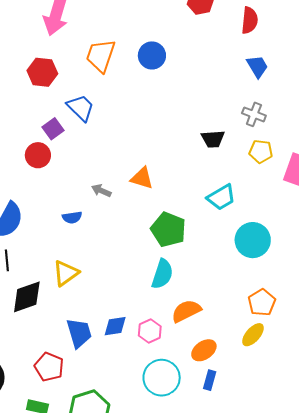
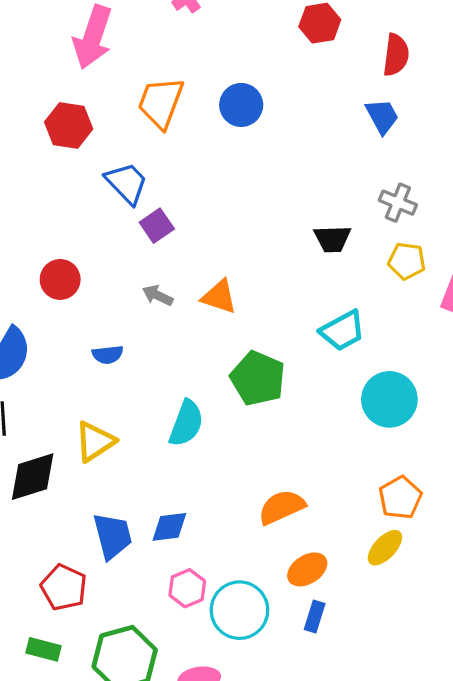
blue trapezoid: (257, 66) -> (382, 116), moved
purple square: (53, 129) -> (157, 226), moved
red circle: (38, 155) -> (60, 279), moved
gray arrow: (101, 191) -> (158, 295), moved
cyan semicircle: (162, 274) -> (186, 423), moved
pink hexagon: (150, 331) -> (187, 588), moved

